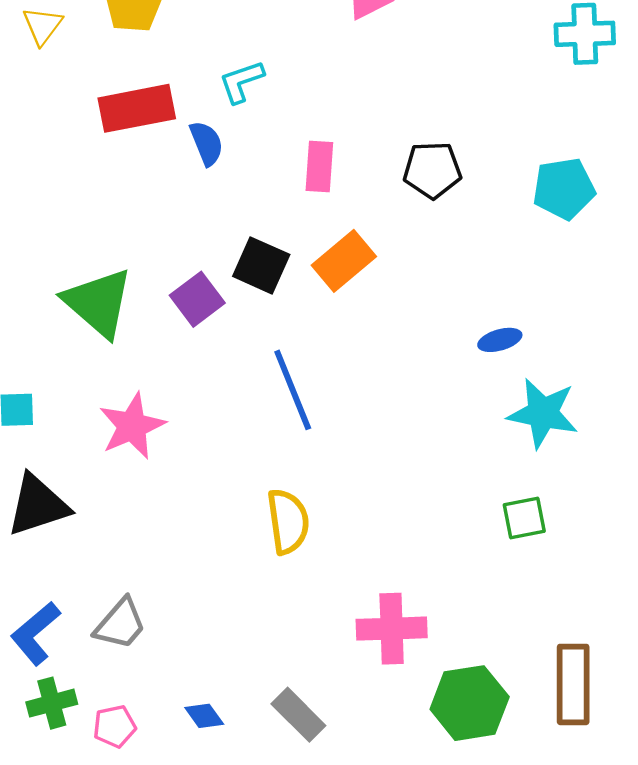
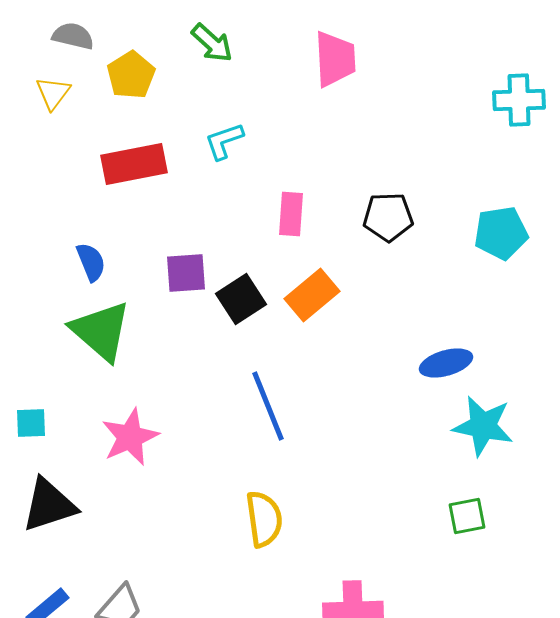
blue semicircle: (207, 143) -> (91, 262), moved
black square: (261, 265) -> (241, 299), turned 33
purple square: (197, 299) -> (186, 273), moved, turned 33
blue ellipse: (500, 340) -> (446, 363), size x1.4

